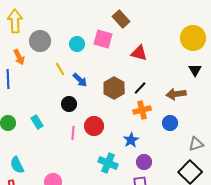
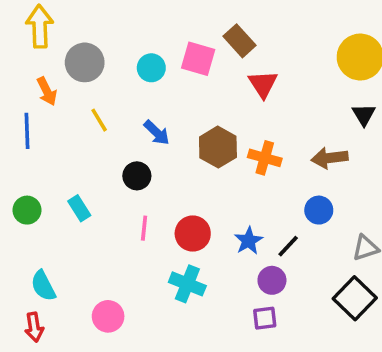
brown rectangle: (121, 19) -> (240, 41), moved
red triangle: (139, 53) -> (263, 84), turned 42
yellow line: (60, 69) -> (99, 120), moved
black line: (140, 88) -> (288, 246), moved
orange cross: (142, 110) -> (265, 158), moved, turned 30
red circle: (94, 126) -> (193, 234), moved
cyan cross: (108, 163) -> (187, 284), moved

